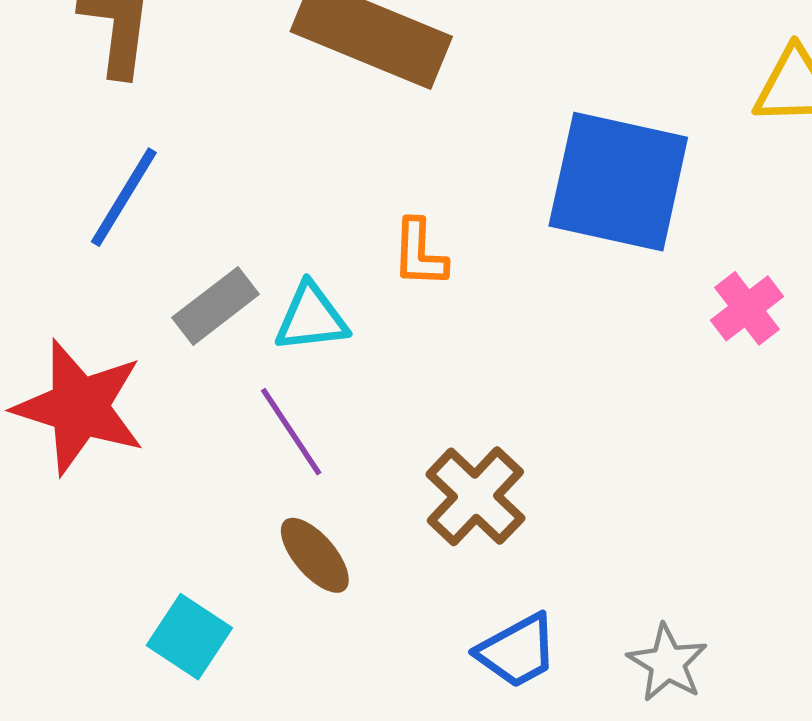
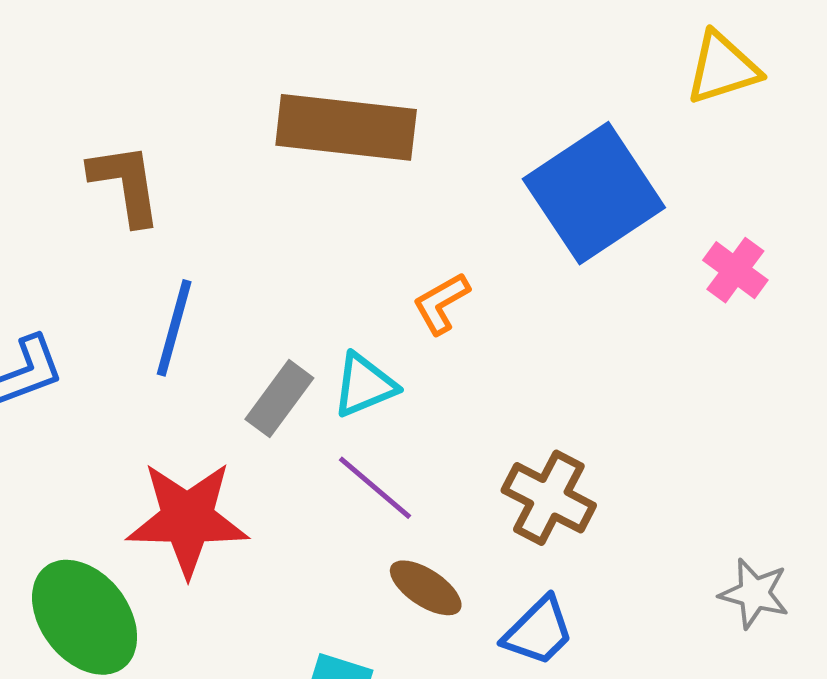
blue square: (618, 182) -> (594, 193), turned -30
orange L-shape: (419, 253) -> (441, 303), turned 74
blue trapezoid: (517, 651) -> (538, 631), moved

